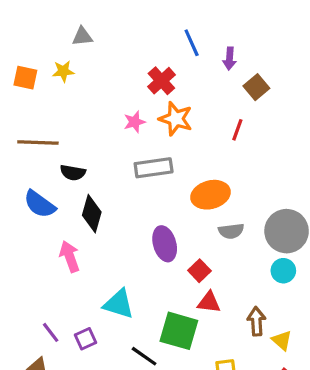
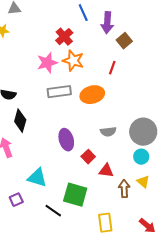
purple arrow: (230, 59) -> (107, 23), size x1.5
pink star: (135, 122) -> (47, 63), size x1.5
orange ellipse: (211, 195) -> (92, 95), moved
red triangle: (209, 302) -> (106, 171), moved
yellow triangle: (282, 340) -> (143, 182), moved

